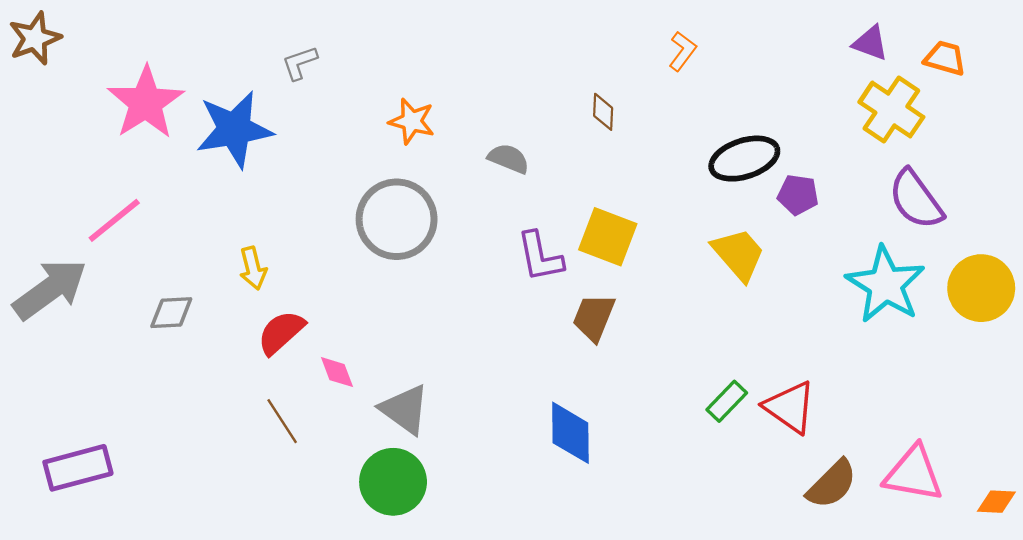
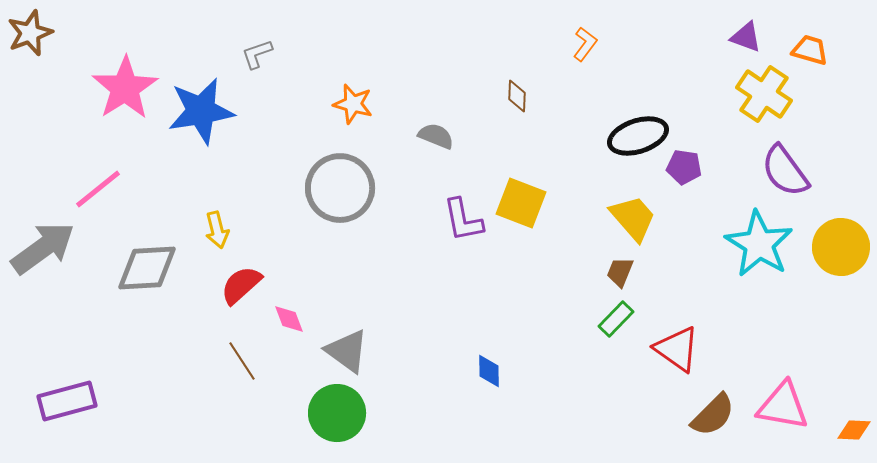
gray diamond: (171, 313) -> (147, 268), size x1.6
brown trapezoid: (594, 317) -> (620, 272), moved, size x0.7
green rectangle: (727, 401) -> (616, 319), moved
blue diamond: (570, 433) -> (489, 371), size x0.6

